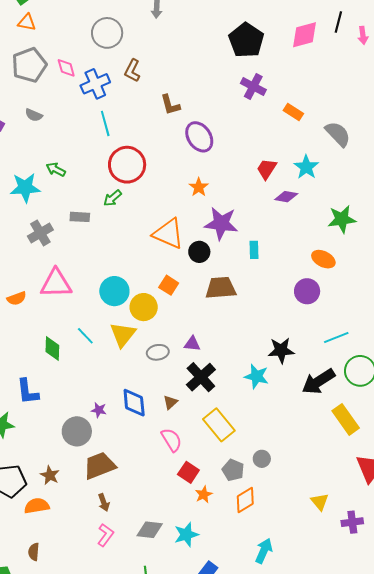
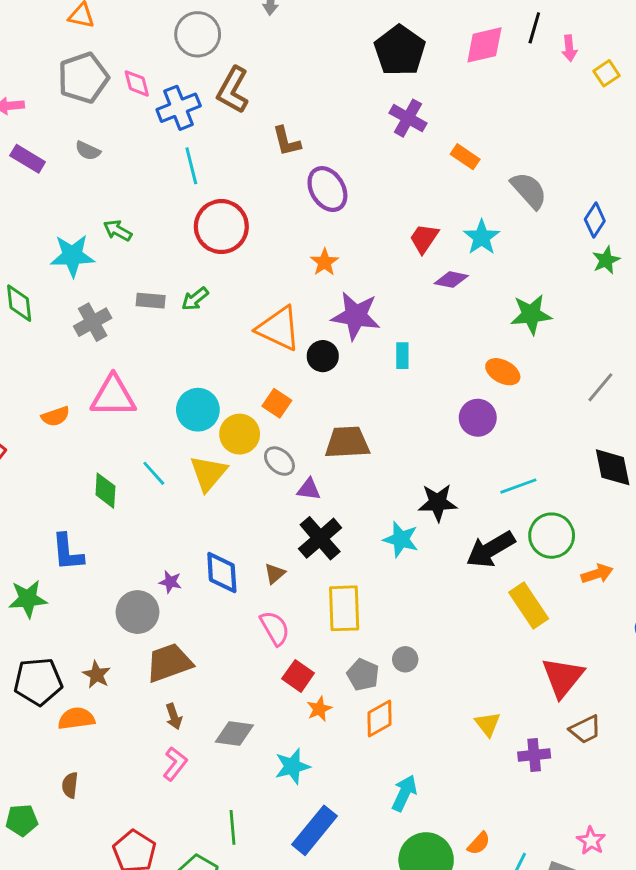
brown L-shape: (132, 71) -> (233, 90), size x1.4
green arrow: (113, 198) -> (195, 299), moved
brown trapezoid: (221, 288) -> (347, 442), moved
gray ellipse: (158, 352) -> (279, 461), moved, turned 50
yellow rectangle: (219, 425) -> (344, 608), turned 36
gray diamond: (150, 530) -> (234, 734), moved

